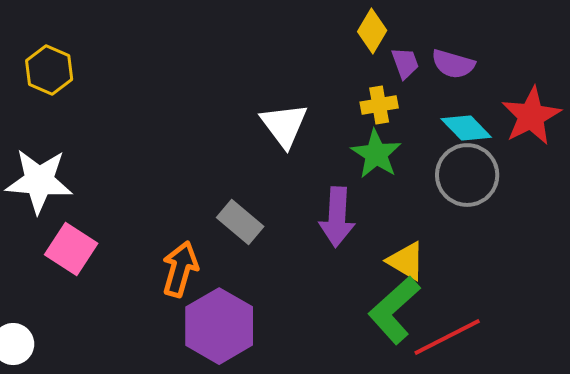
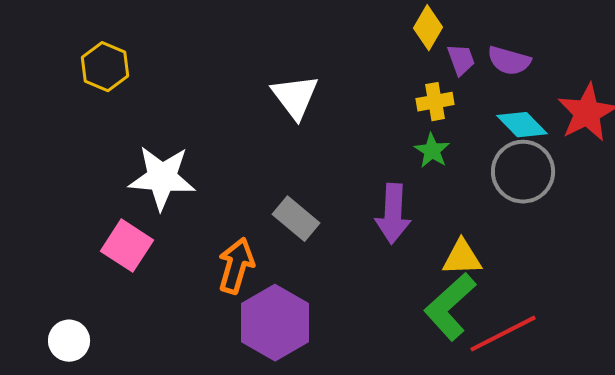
white triangle: (284, 125) -> (295, 97), moved
green star: (376, 154) -> (432, 151), size x0.7
white star: (39, 181) -> (162, 178), moved
yellow triangle: (406, 261) -> (462, 258), turned -33

